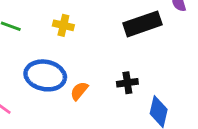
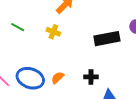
blue ellipse: (45, 75) -> (30, 78), moved

